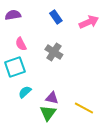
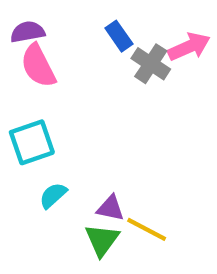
pink semicircle: (21, 44) -> (38, 66), moved, size x1.5
gray cross: (54, 52) -> (151, 64), moved
yellow line: (84, 108) -> (147, 229), moved

